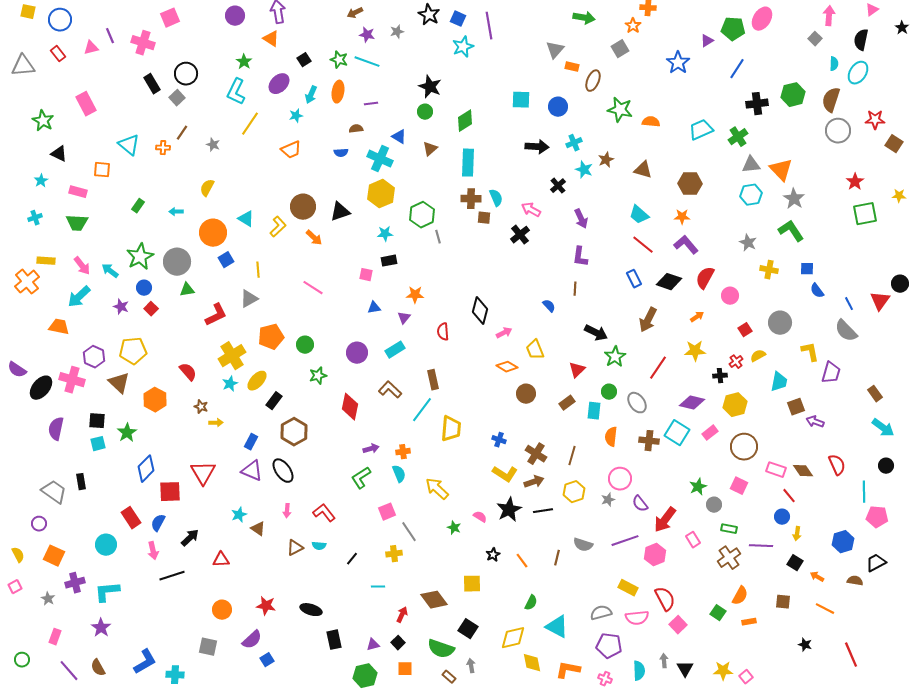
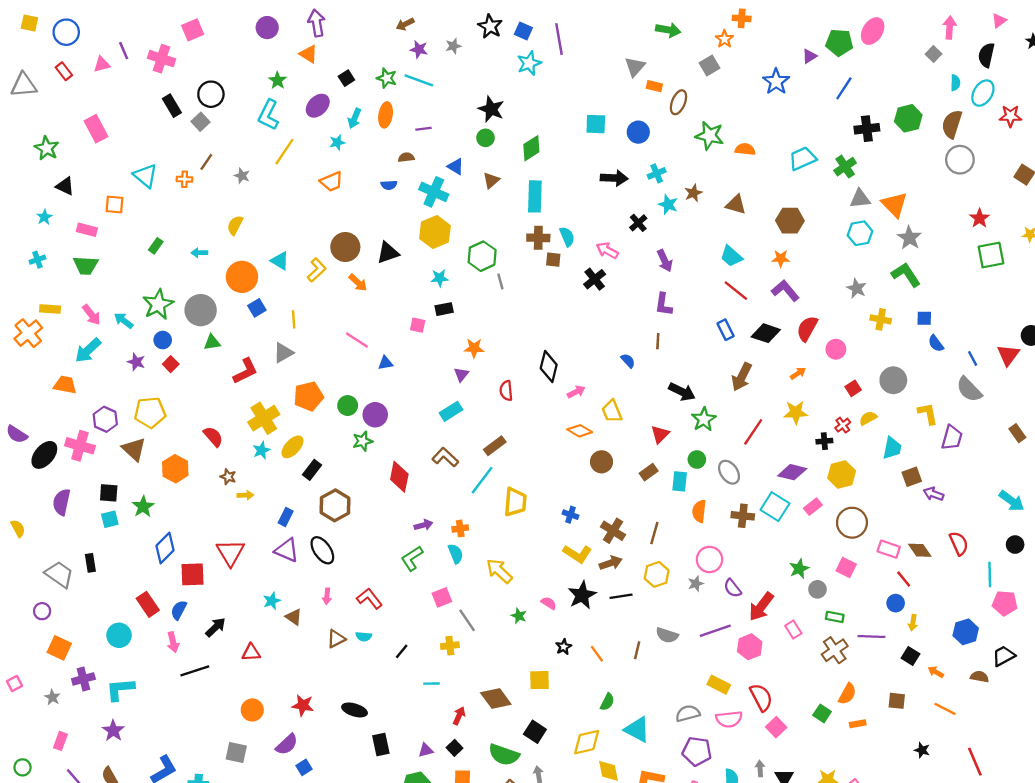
red star: (875, 120) -> (1010, 116), moved
blue triangle: (374, 308) -> (386, 363), moved
purple circle: (357, 353) -> (375, 415), moved
brown rectangle: (433, 380) -> (495, 446), turned 66
brown rectangle: (875, 394) -> (1017, 433), moved
yellow semicircle: (18, 555) -> (18, 528), moved

